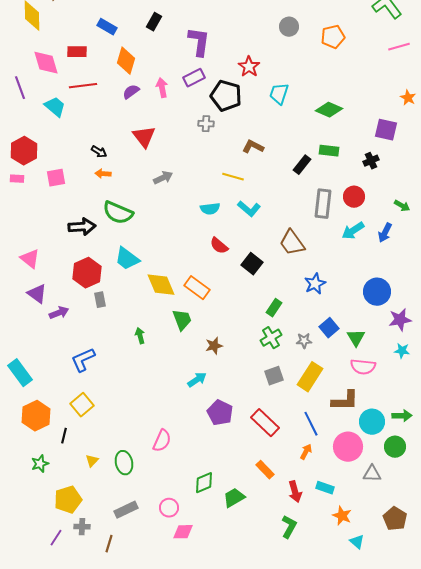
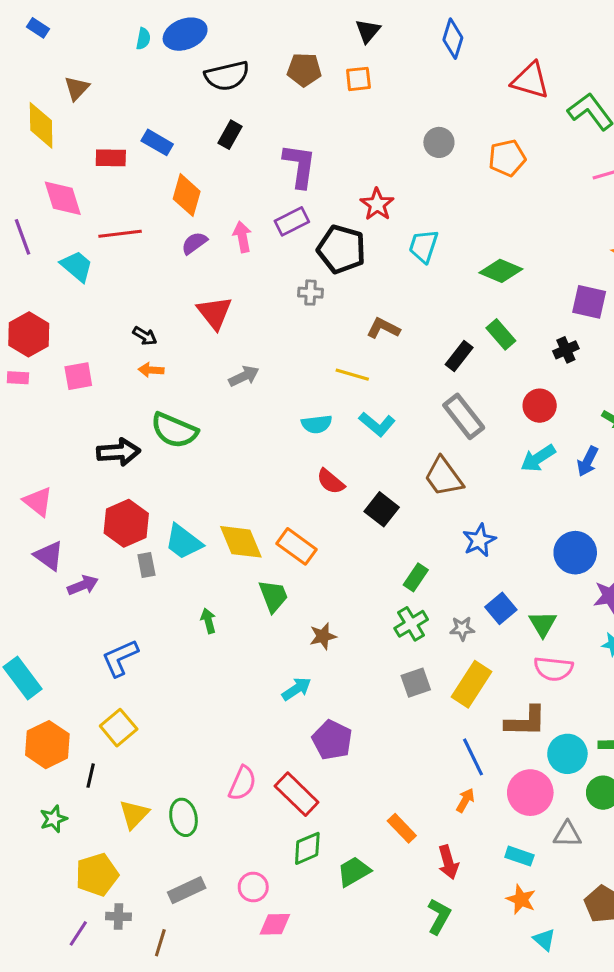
red rectangle: (77, 52) -> (111, 158), moved
green rectangle: (329, 151) -> (501, 334), turned 42
gray rectangle: (323, 204) -> (464, 416), moved, turned -44
cyan trapezoid: (127, 259) -> (184, 542), moved
red rectangle: (265, 423) -> (297, 794), moved
yellow triangle: (92, 461) -> (134, 814), size x1.5
cyan rectangle: (325, 488) -> (519, 856), moved

